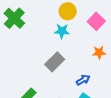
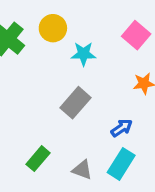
yellow circle: (68, 11) -> (53, 28), moved

